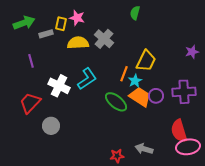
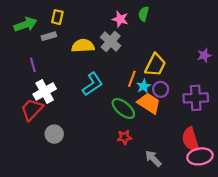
pink star: (77, 18) -> (120, 19), moved
yellow rectangle: (61, 24) -> (57, 17), moved
white cross: (59, 86) -> (45, 92), moved, turned 35
purple circle: (156, 96) -> (161, 89), moved
gray arrow: (144, 149) -> (153, 159), turned 30
red star: (117, 156) -> (124, 137), moved

